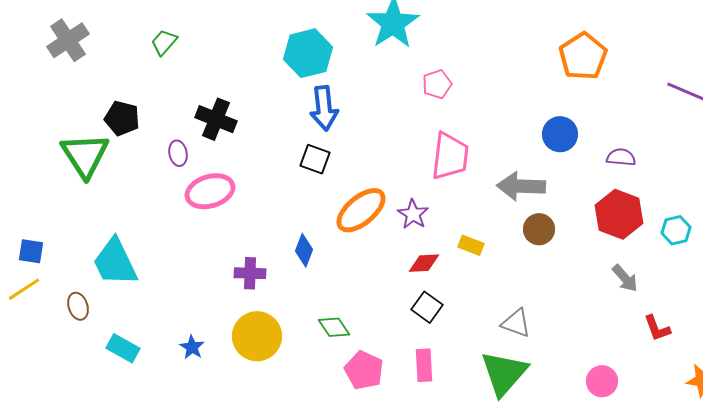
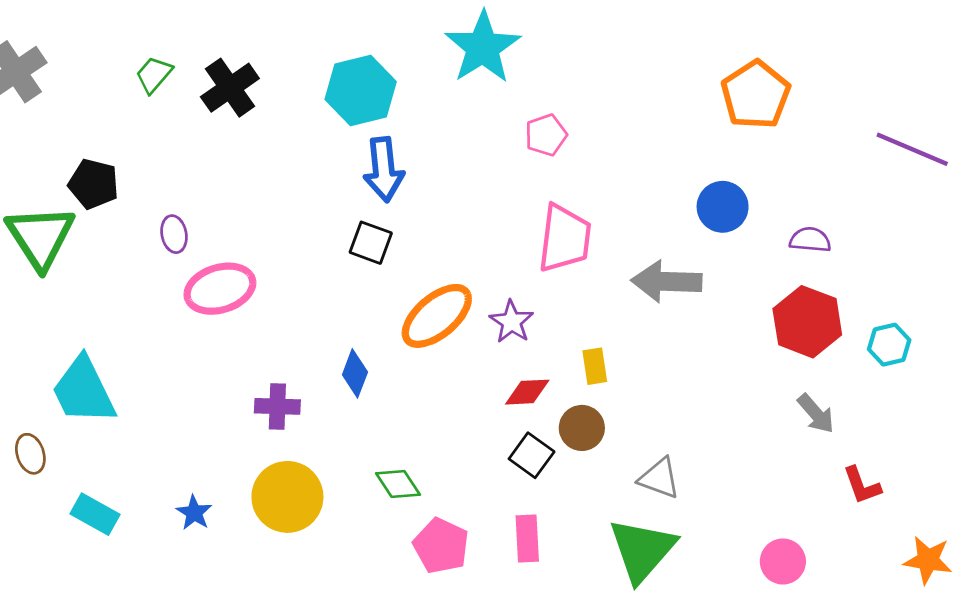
black cross: (216, 119) -> (230, 88), moved, turned 33
brown circle: (539, 229) -> (582, 428), moved
yellow rectangle: (471, 245) -> (595, 366), turned 60

